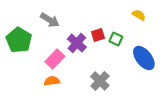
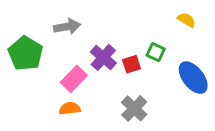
gray arrow: (50, 20) -> (67, 27), turned -42
red square: (98, 35) -> (131, 64), moved

